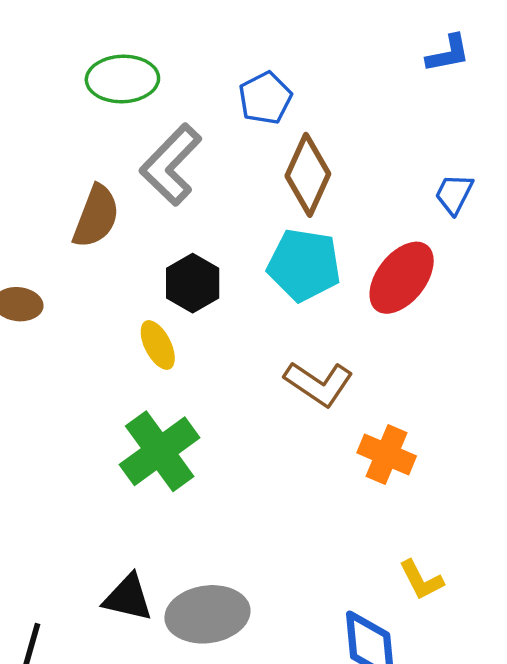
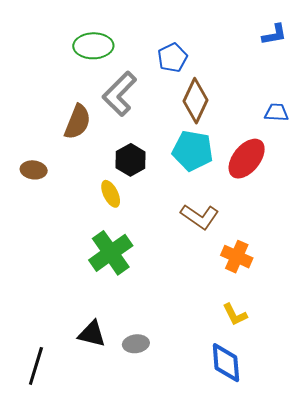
blue trapezoid: (454, 194) -> (276, 113), turned 65
yellow L-shape: (421, 580) -> (235, 315), moved
gray ellipse: (207, 614) -> (136, 344), size x0.6

